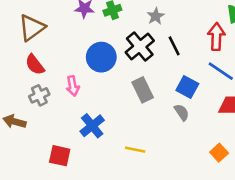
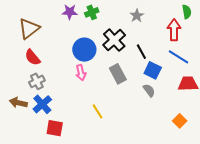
gray star: (156, 16) -> (137, 16), moved
black line: (174, 46) -> (141, 52), moved
pink arrow: (73, 86) -> (81, 73), moved
blue cross: (92, 126) -> (42, 104), moved
yellow line: (135, 150) -> (97, 111), moved, turned 49

